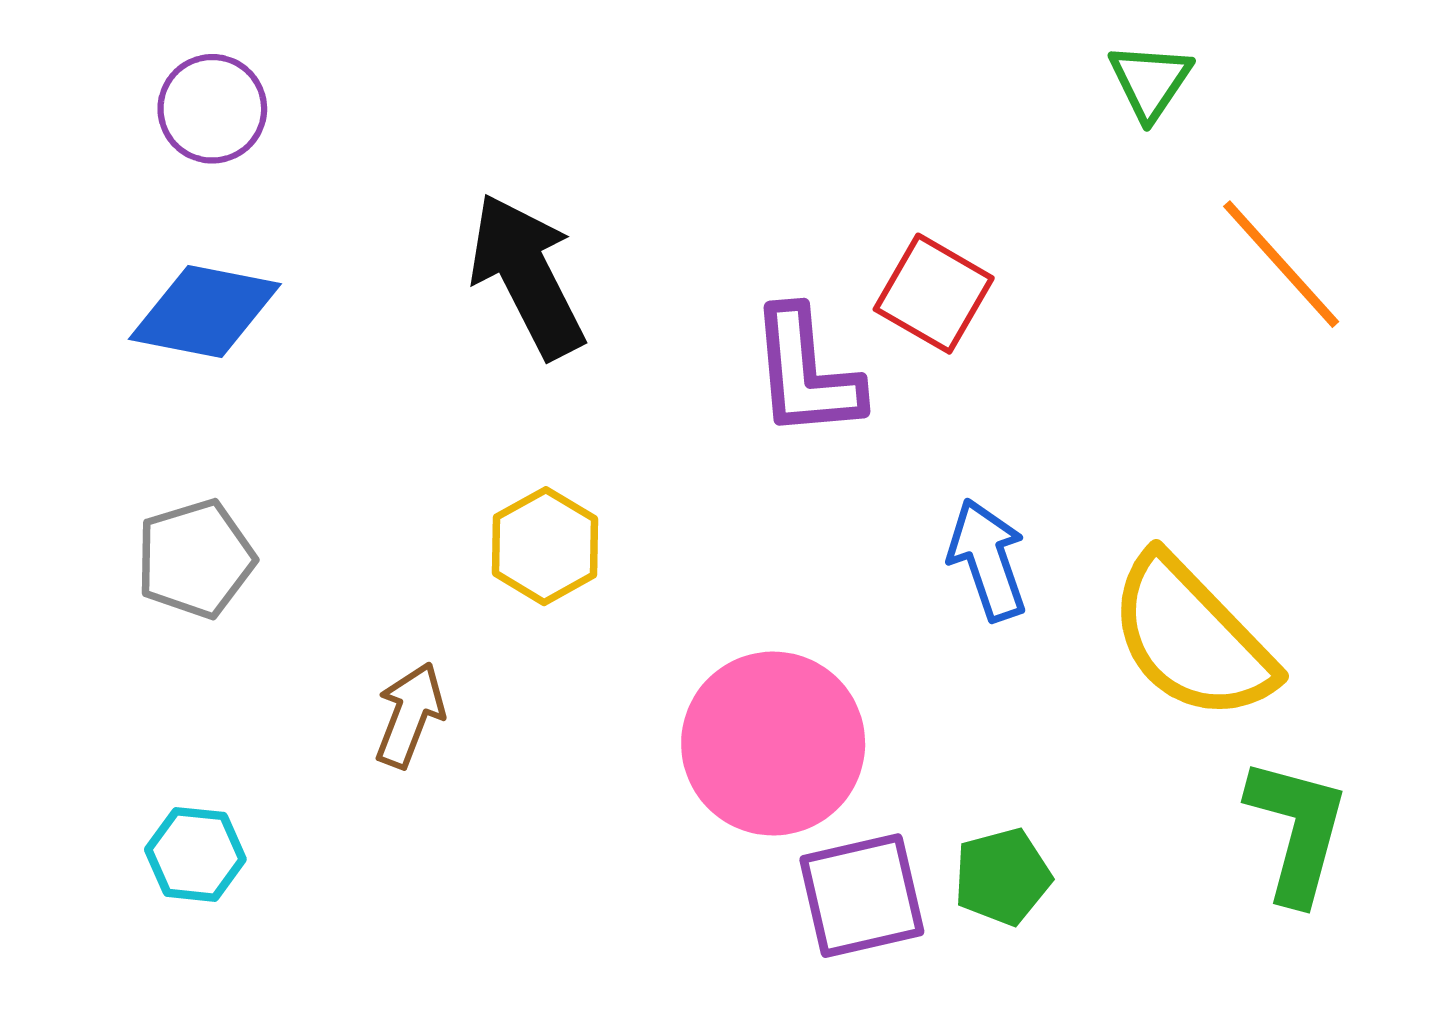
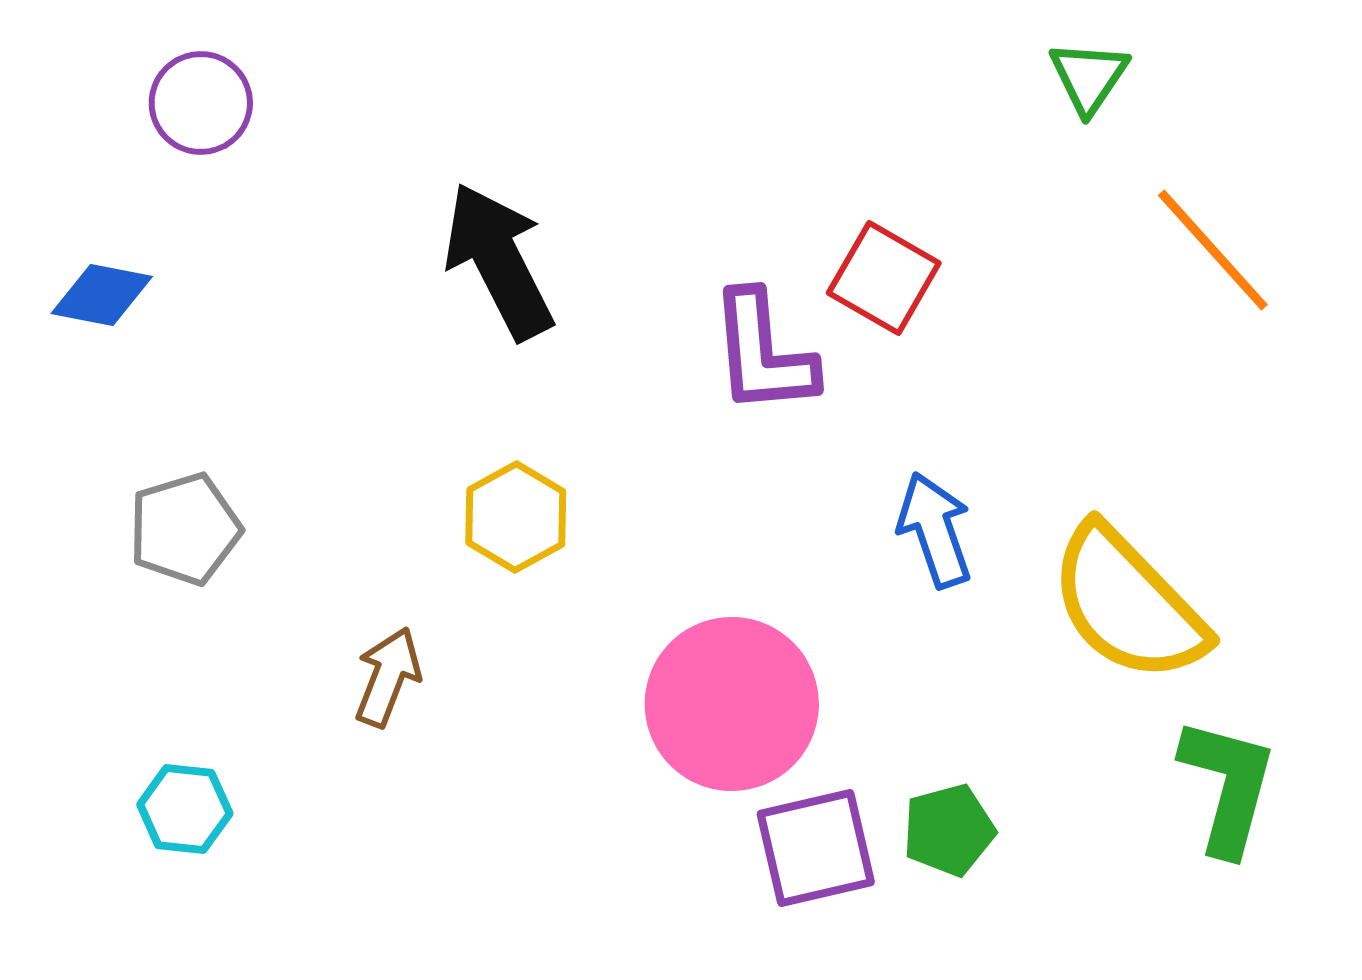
blue diamond: (205, 312) -> (102, 295), moved, size x0.7

